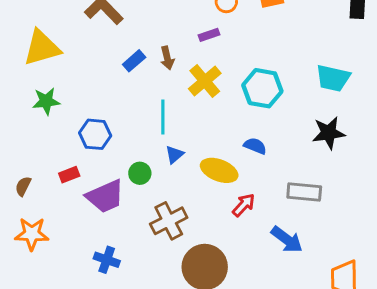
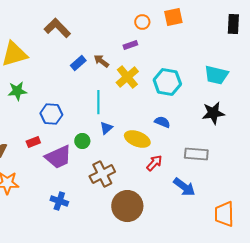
brown arrow: (167, 58) -> (101, 61), turned 140

